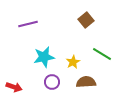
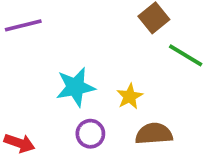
purple line: (28, 24) -> (23, 25), moved
green line: (102, 54) -> (186, 55), moved

